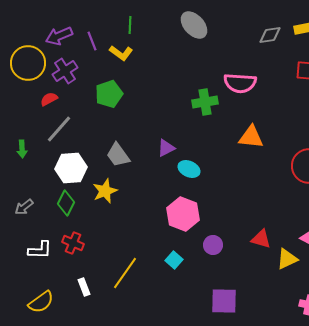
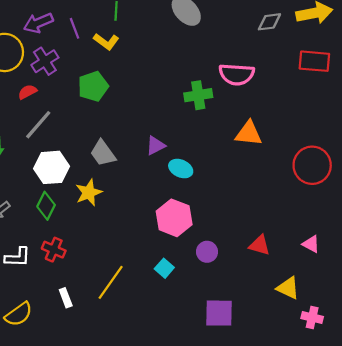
yellow triangle: (287, 259) -> (288, 288), moved, turned 50

